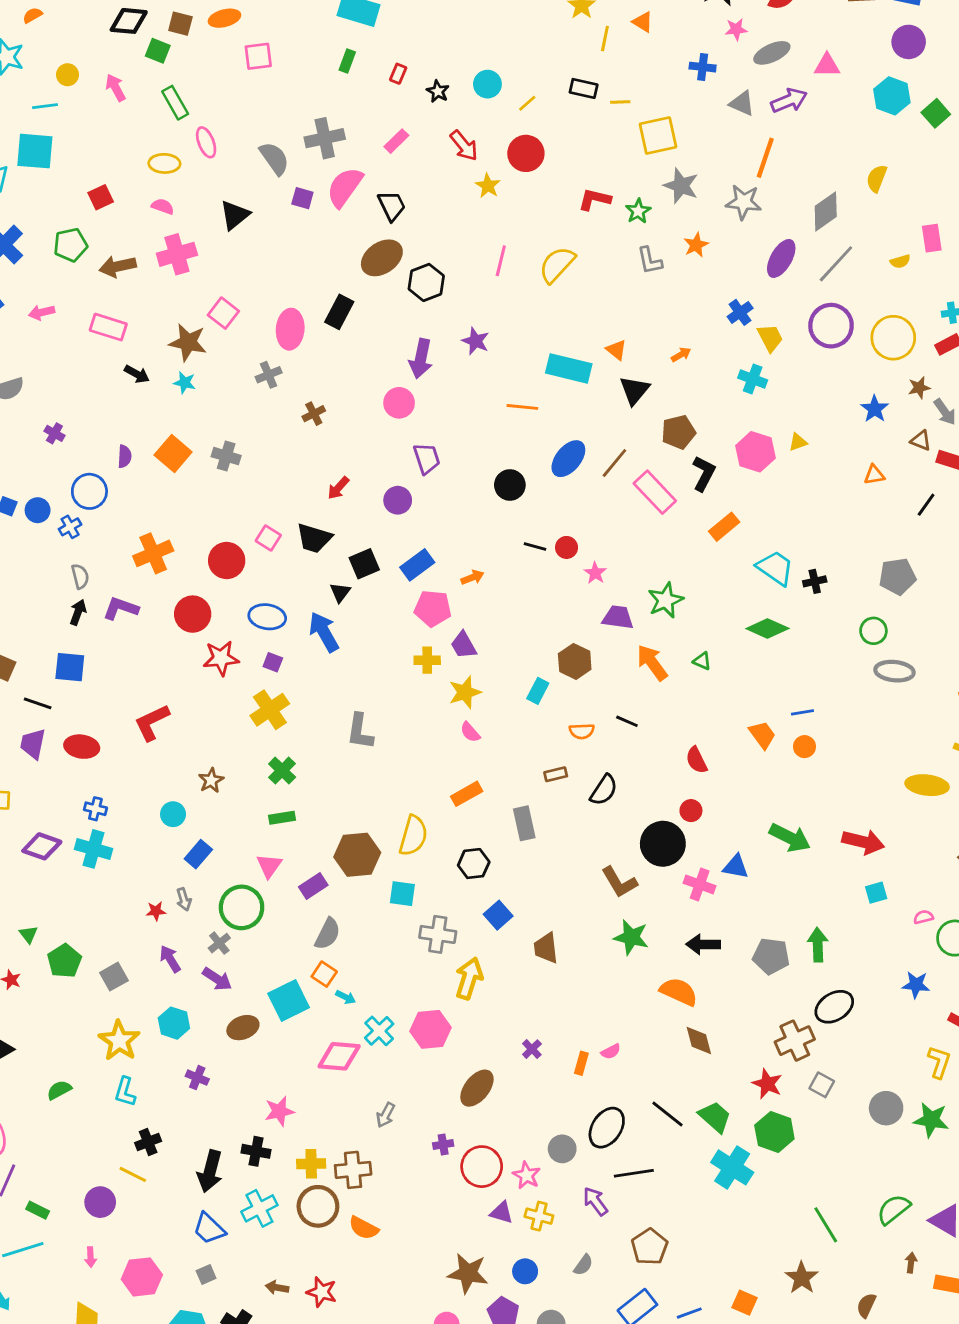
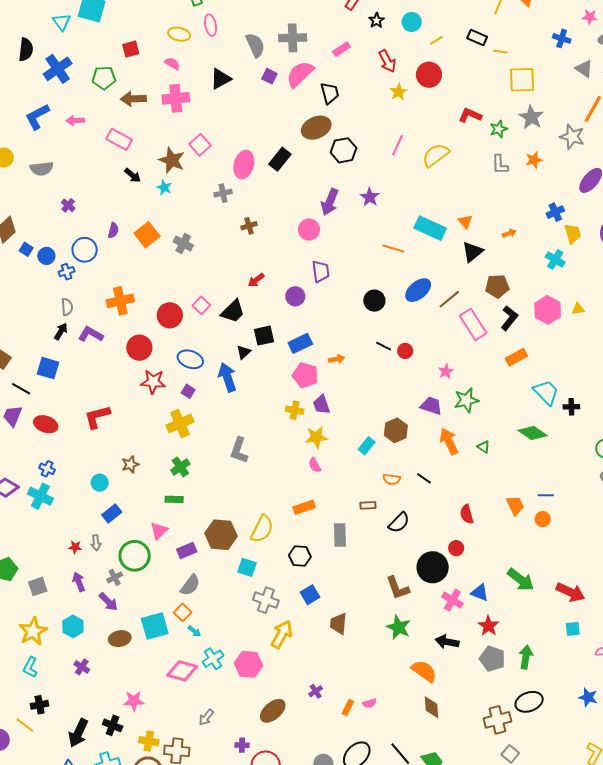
black trapezoid: (314, 538) -> (233, 311), turned -72
pink star: (595, 573) -> (446, 371), moved
red star: (767, 1084) -> (488, 626), moved

